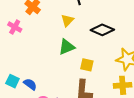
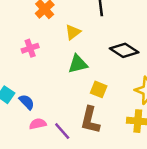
yellow triangle: (67, 20) -> (73, 32), moved
pink cross: (15, 27) -> (30, 48), moved, turned 32

